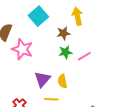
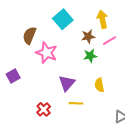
pink line: (84, 56) -> (109, 41), moved
yellow semicircle: (62, 81) -> (99, 85), moved

